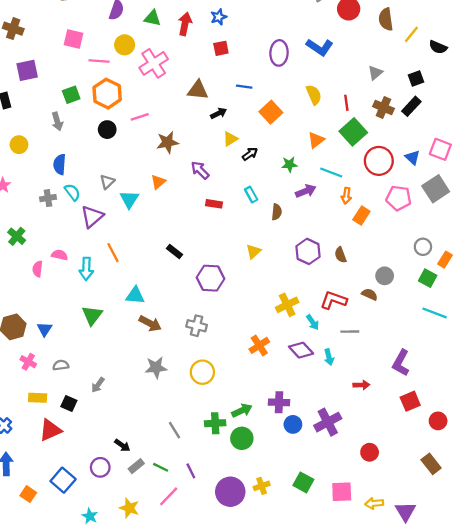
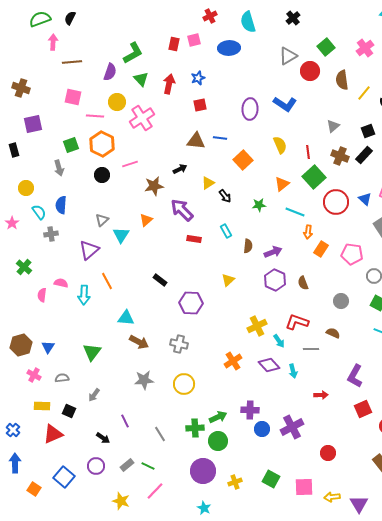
green triangle: (152, 18) -> (141, 79), turned 35
brown triangle: (198, 90) -> (196, 141), moved
black arrow: (219, 113) -> (180, 169), moved
black arrow: (250, 154) -> (225, 196), turned 88
purple arrow: (200, 170) -> (182, 210), size x1.4
purple arrow: (306, 191) -> (273, 252), moved
cyan semicircle: (72, 192) -> (39, 212), moved
pink pentagon: (399, 198) -> (352, 254), moved
brown semicircle: (370, 294) -> (333, 333), moved
green triangle: (92, 315) -> (92, 352), moved
black arrow: (122, 445) -> (103, 438), moved
purple line: (191, 471) -> (125, 421), moved
purple circle: (230, 492) -> (203, 471), moved
cyan star: (90, 516) -> (204, 508), moved

